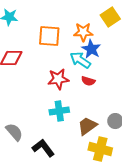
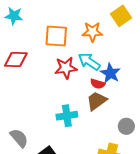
blue star: (91, 49) -> (110, 73), moved
red star: (58, 79) -> (66, 68), moved
brown trapezoid: (87, 126) -> (97, 101), moved

